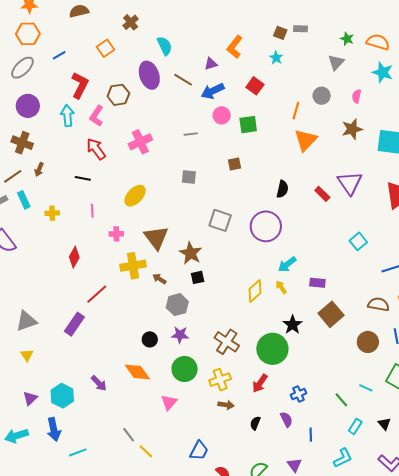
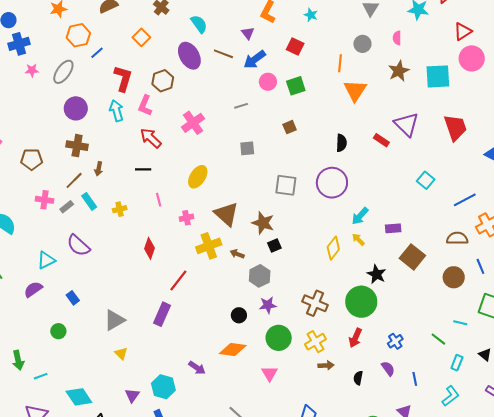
orange hexagon: (28, 34) -> (78, 35), moved
purple triangle: (211, 64) -> (248, 33), turned -40
orange diamond: (137, 372) -> (233, 350), turned -36

